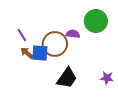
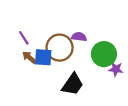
green circle: (96, 21) -> (104, 54), moved
purple star: (107, 78) -> (116, 69), moved

